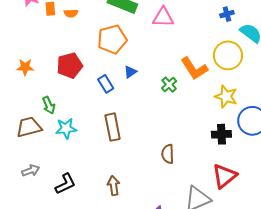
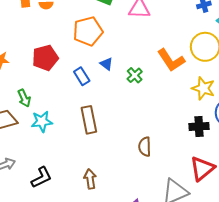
blue triangle: (130, 72) -> (106, 64), turned -48
green cross: (169, 85) -> (135, 75), moved

